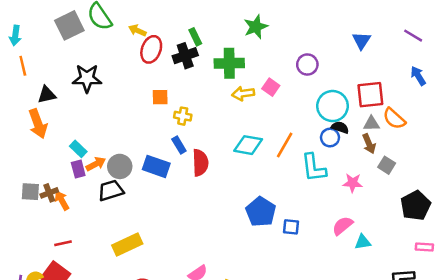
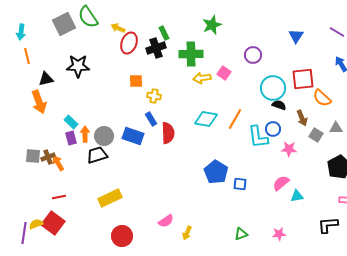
gray triangle: (372, 124) -> (336, 128), moved
blue circle: (330, 138) -> (273, 129), moved
orange arrow: (96, 164) -> (85, 134), turned -63

